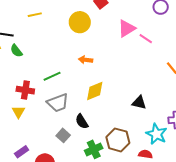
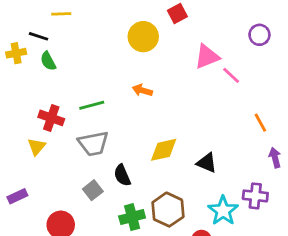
yellow line: (35, 15) -> (61, 14), moved
yellow diamond: (95, 91) -> (164, 150), moved
purple rectangle: (22, 152) -> (17, 196), moved

